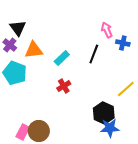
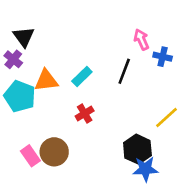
orange triangle: (34, 50) -> (46, 80), moved
brown circle: (39, 131) -> (54, 152), moved
pink rectangle: (23, 132) -> (30, 156), moved, turned -63

